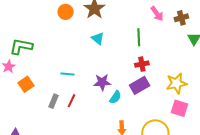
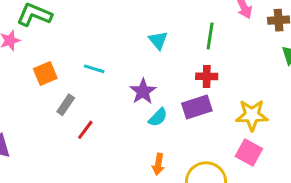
cyan triangle: (98, 38) -> (158, 40), moved
purple star: (102, 82) -> (143, 91), turned 30
orange square: (26, 84) -> (45, 74), moved
red line: (72, 101) -> (85, 130), moved

